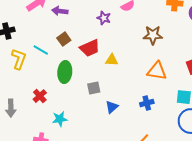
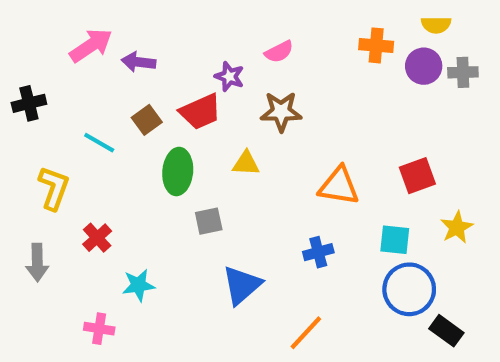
brown star: (153, 35) -> (281, 112), moved
red trapezoid: (90, 48) -> (200, 112), moved
yellow L-shape: (19, 59) -> (54, 188), moved
green ellipse: (65, 72) -> (178, 172), moved
blue triangle: (112, 107) -> (242, 285), moved, size x1.5

